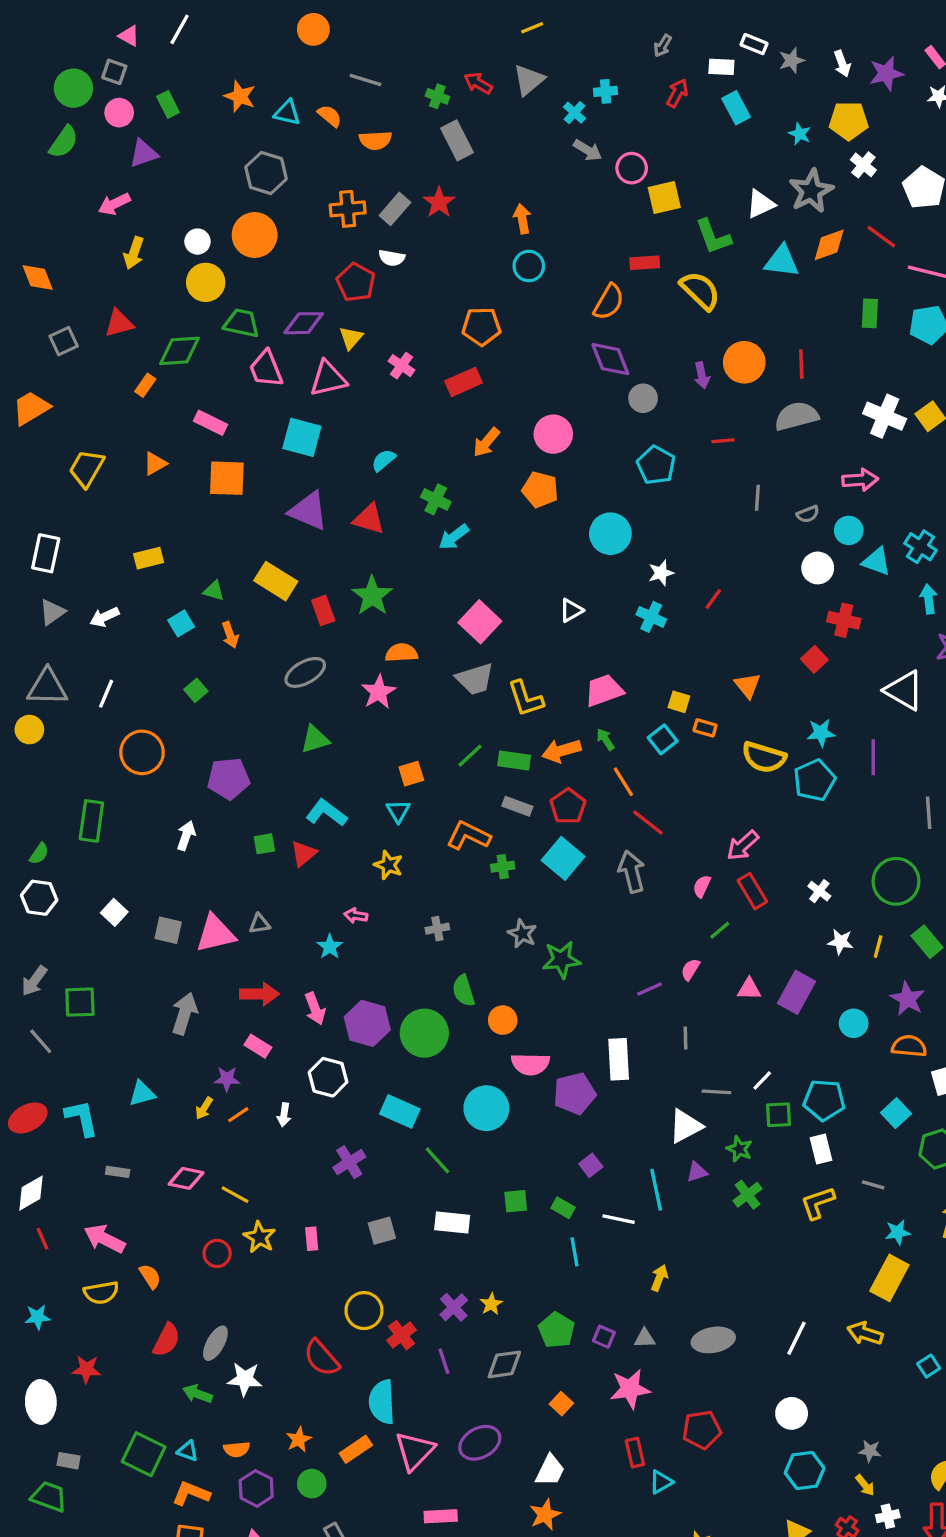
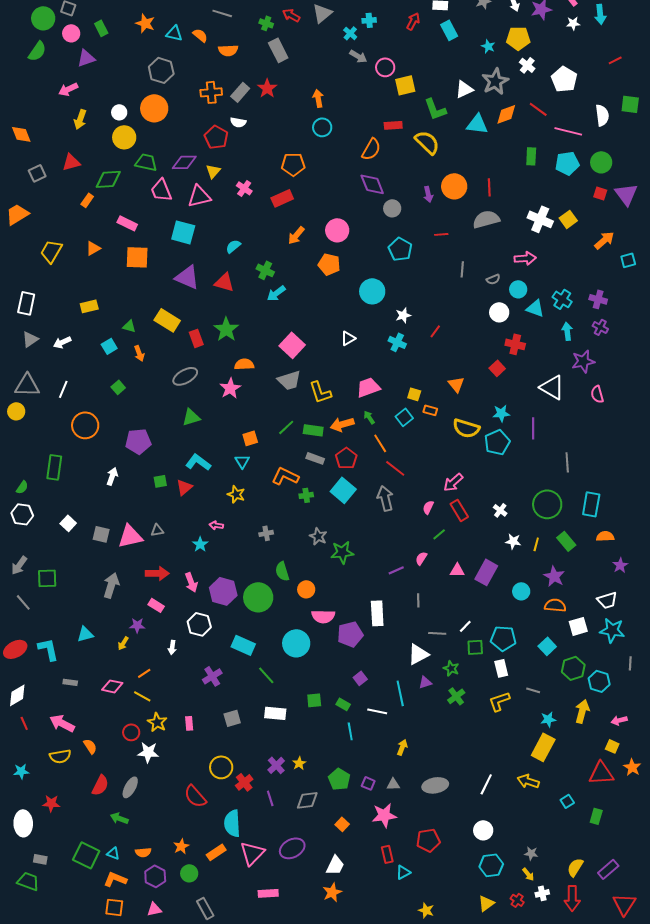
orange line: (238, 1115) -> (144, 673), moved
white star: (245, 1379) -> (148, 752), moved

